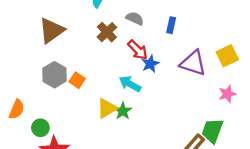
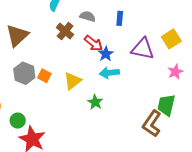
cyan arrow: (130, 84) -> (109, 73), moved, turned -30
yellow triangle: (107, 108) -> (73, 81), moved
green star: (123, 111) -> (95, 102), moved

